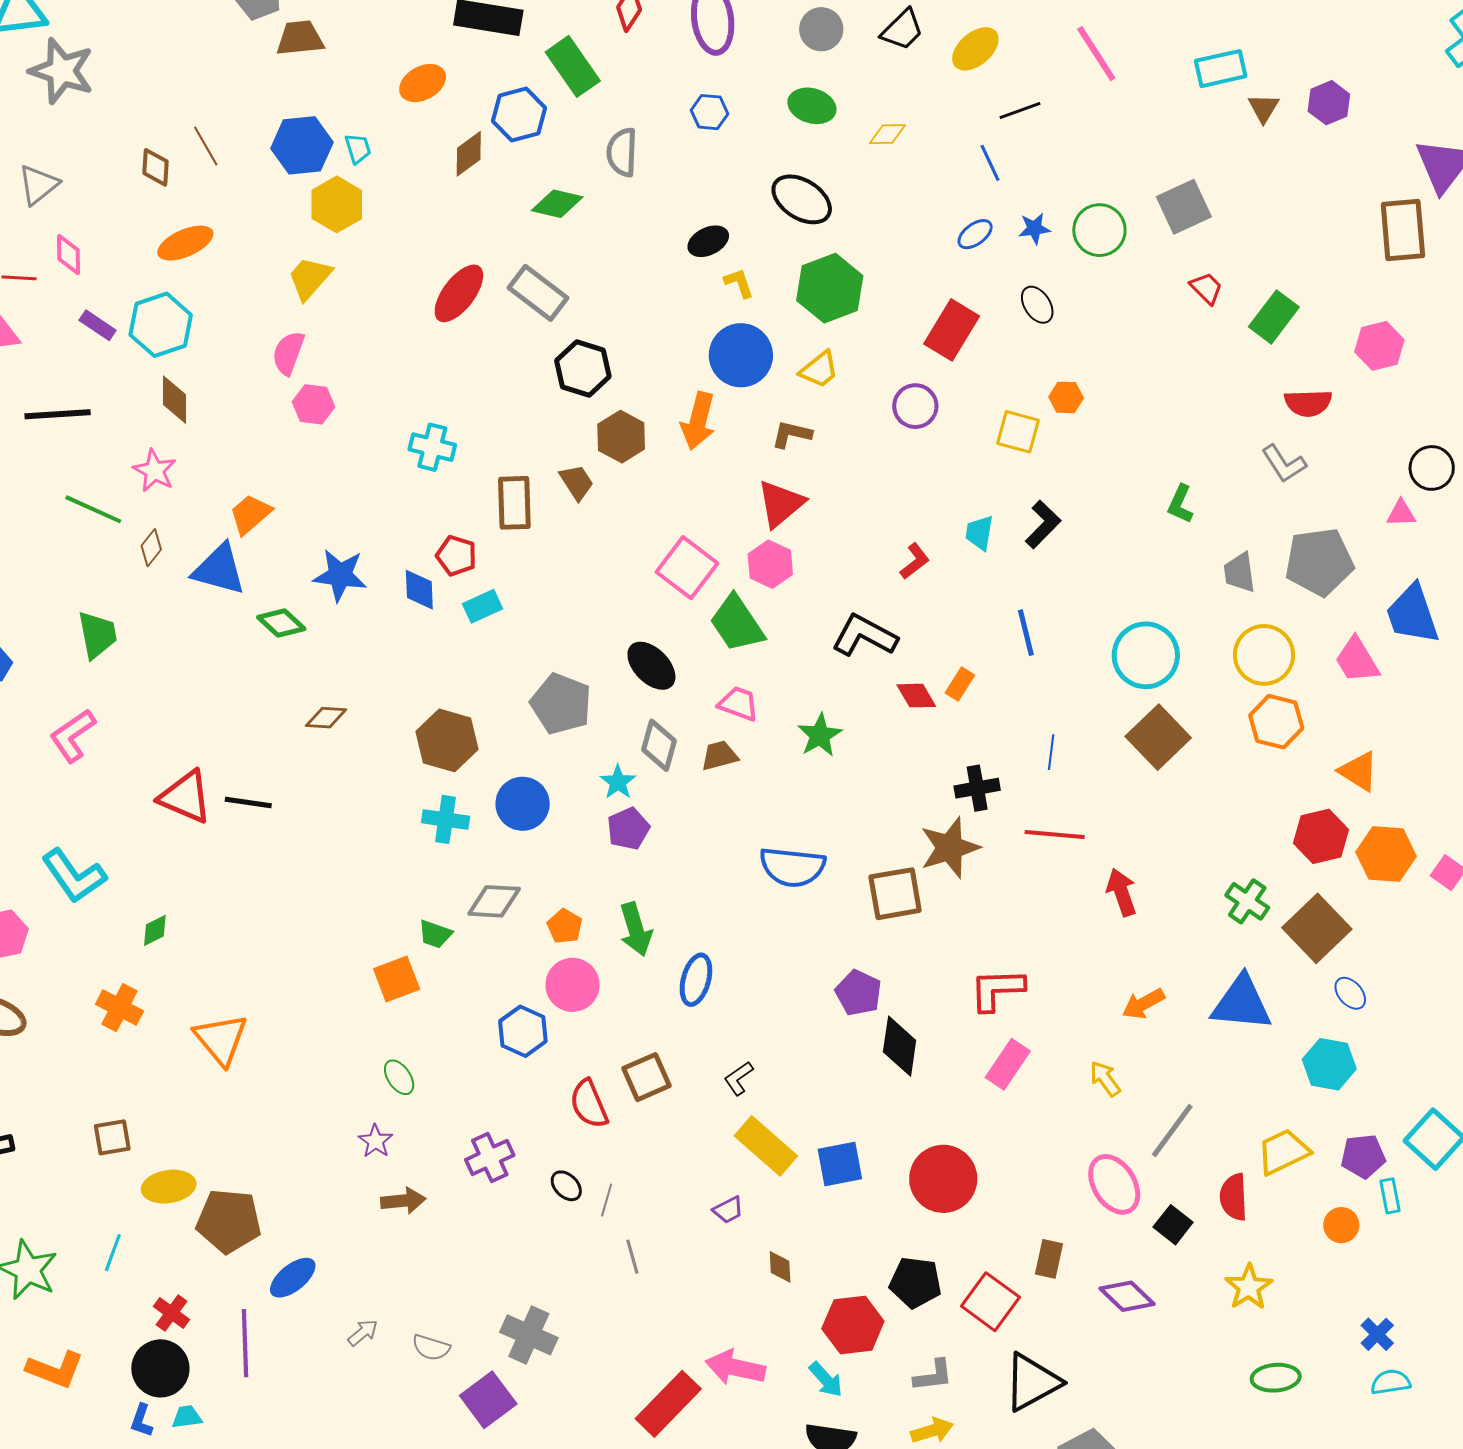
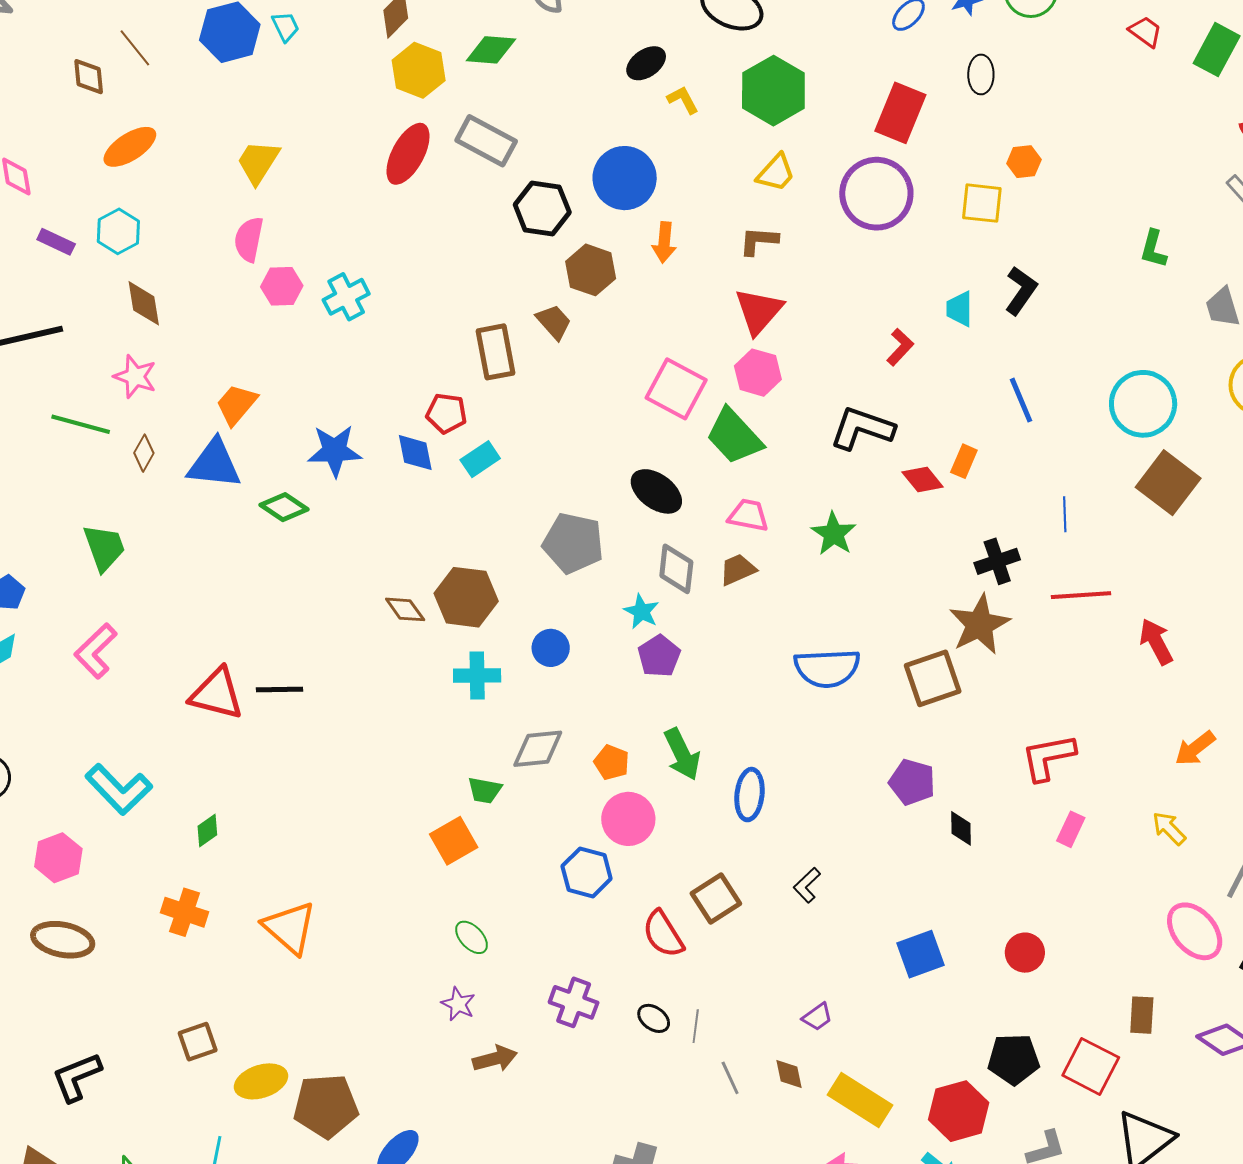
yellow hexagon: (337, 204) -> (419, 70), moved
black ellipse: (1037, 305) -> (981, 74), turned 42
cyan hexagon: (161, 325) -> (118, 231), size x0.7
blue circle: (741, 355) -> (625, 178), moved
purple circle: (915, 406) -> (876, 194), size x1.6
orange arrow: (698, 421) -> (664, 242), size x0.7
cyan cross: (432, 447) -> (346, 297), moved, turned -33
brown diamond: (326, 718) -> (405, 609), moved, turned 60
blue circle: (523, 804) -> (551, 648), size x0.7
black diamond: (900, 1046) -> (961, 828), size x0.6
pink rectangle: (1008, 1064) -> (1071, 829), size x0.7
yellow rectangle: (766, 1146) -> (860, 1100), moved
purple cross: (490, 1157) -> (574, 1002), turned -36
red circle: (943, 1179) -> (1025, 953), size x0.6
brown diamond: (780, 1267) -> (789, 1074), moved

